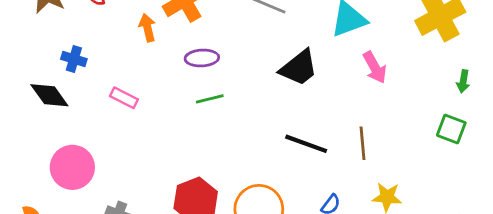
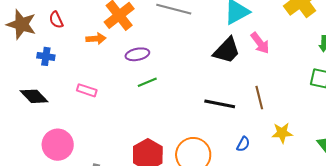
orange arrow: (147, 28) -> (96, 39), turned 108
blue cross: (74, 59) -> (46, 56), moved
black trapezoid: (299, 68) -> (227, 50), moved

